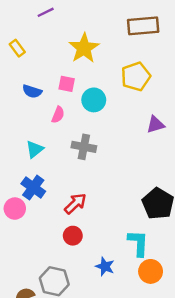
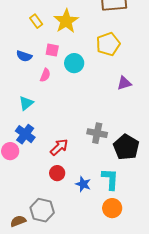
yellow rectangle: (17, 48) -> (36, 21), moved
gray cross: (84, 147) -> (97, 133), moved
blue star: (105, 266) -> (83, 184), moved
orange circle: (151, 271) -> (112, 208), moved

